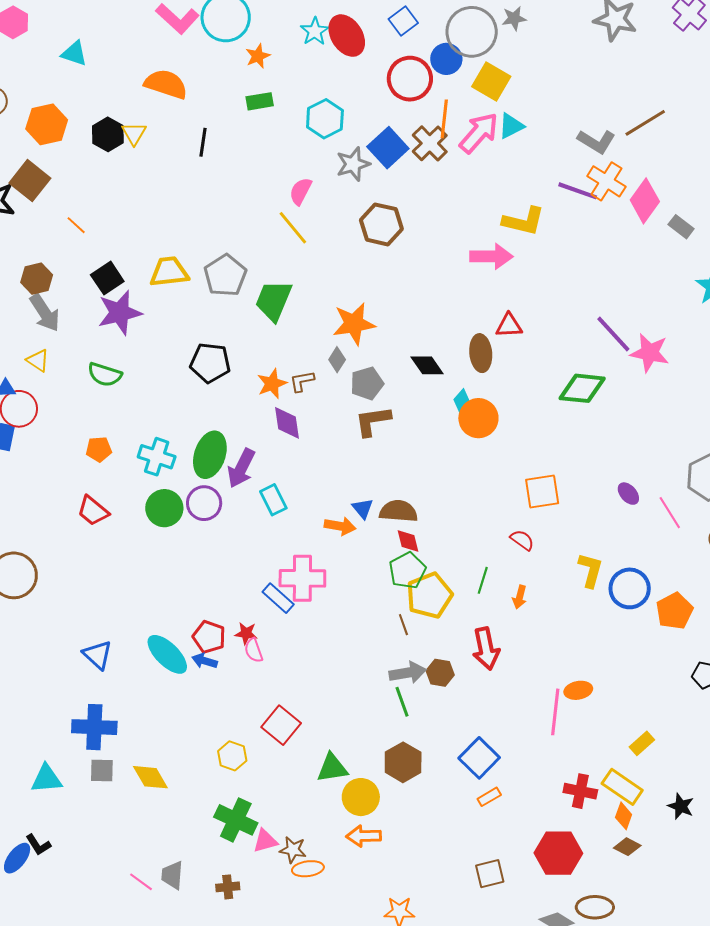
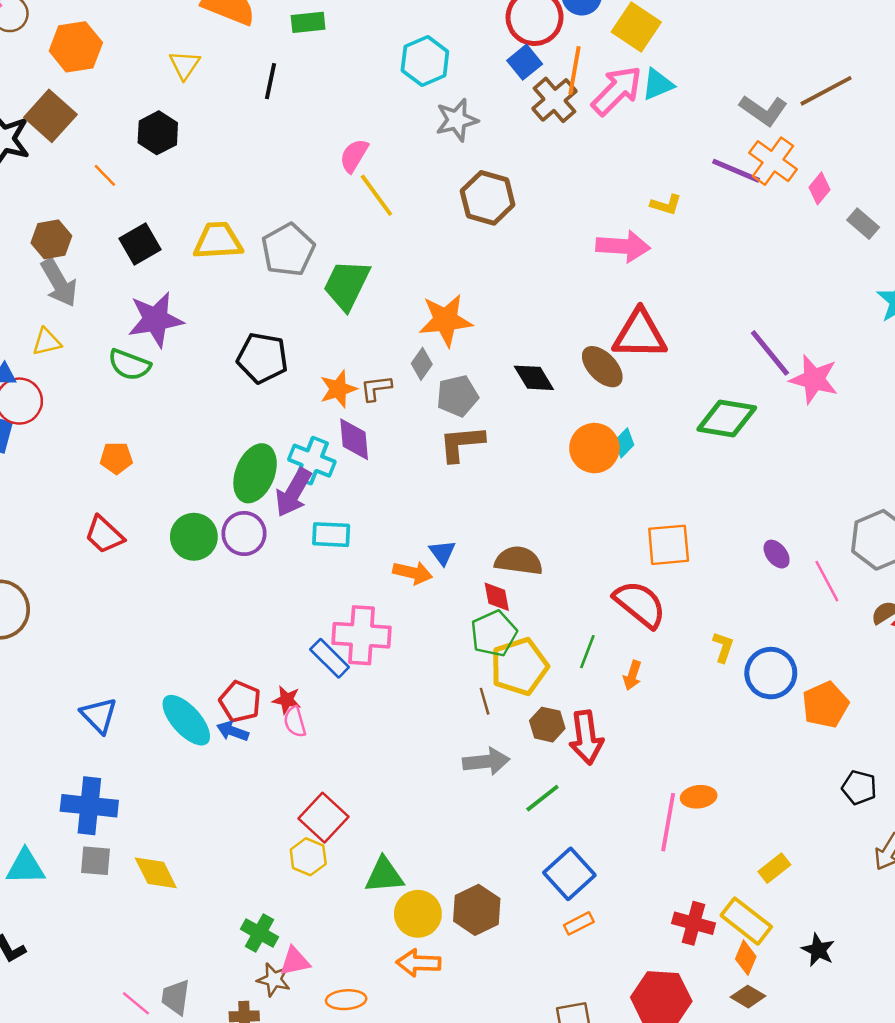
green rectangle: (260, 101) -> (308, 22), moved
black hexagon: (108, 134) -> (158, 133), moved
blue square: (388, 148) -> (525, 62), moved, size x0.7
pink semicircle: (301, 191) -> (354, 156), moved
pink diamond: (645, 201) -> (820, 188), size x0.6
yellow L-shape: (523, 221) -> (666, 205), size x0.6
purple star: (120, 313) -> (156, 320), moved
red triangle: (509, 326) -> (640, 334), size x1.6
brown ellipse: (481, 353) -> (602, 367), turned -42
yellow triangle: (38, 360) -> (47, 342), turned -50
cyan diamond: (462, 400) -> (624, 443), moved
cyan cross: (157, 457) -> (312, 461), moved
cyan rectangle: (273, 500) -> (331, 535), turned -64
brown semicircle: (398, 511) -> (519, 561), moved
red semicircle: (522, 540) -> (640, 604), size x1.8
yellow L-shape: (590, 570) -> (723, 647), size x0.7
brown hexagon: (440, 673) -> (547, 725), moved
green line: (402, 702) -> (542, 798), moved, turned 68
yellow hexagon: (232, 756) -> (308, 857), moved
brown hexagon: (403, 762) -> (477, 910), moved
green cross: (236, 820) -> (259, 933), size x0.7
brown star: (293, 850) -> (274, 980), moved

